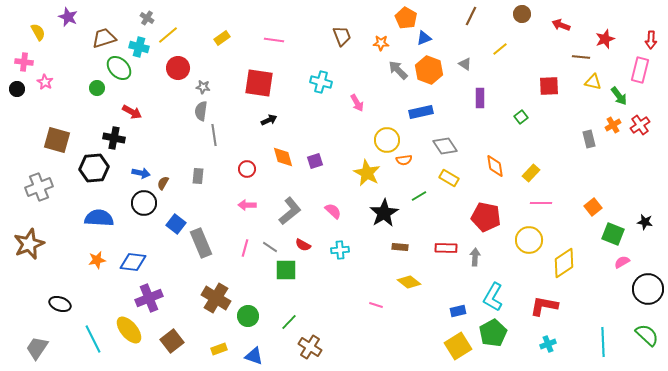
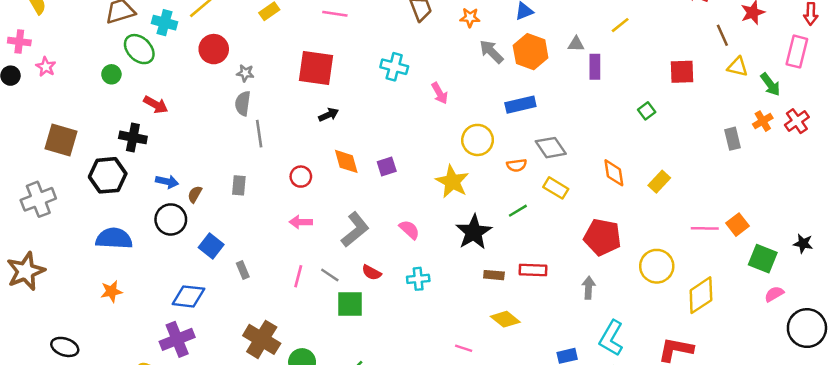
brown line: (581, 57) -> (722, 35), turned 60
gray triangle: (465, 64) -> (576, 44), turned -32
purple rectangle: (480, 98) -> (595, 67), moved
orange semicircle: (404, 160) -> (517, 165), moved
pink line: (541, 203) -> (705, 228), moved
gray rectangle: (201, 243) -> (243, 270), size x0.5
red rectangle: (446, 248) -> (533, 270), moved
blue diamond: (133, 262) -> (188, 296), moved

